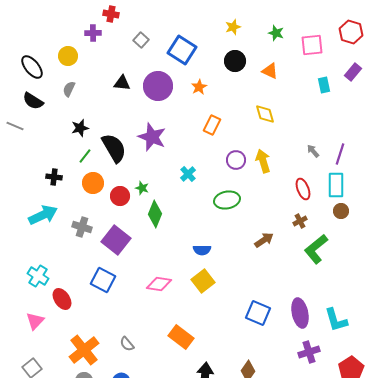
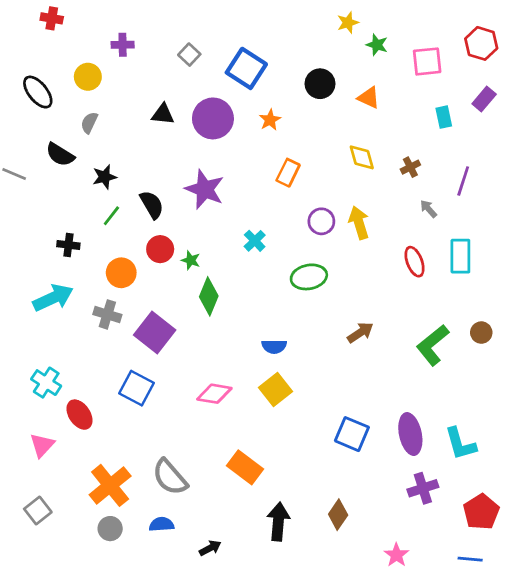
red cross: (111, 14) -> (52, 18), moved
yellow star: (233, 27) -> (348, 23), moved
black semicircle: (33, 101) -> (60, 155), moved
black semicircle: (114, 148) -> (152, 205), size x0.7
purple line: (340, 154) -> (463, 181), moved
orange circle: (93, 183) -> (121, 273), moved
red circle: (120, 196) -> (160, 249), moved
brown circle: (341, 211) -> (481, 333), moved
brown cross: (300, 221) -> (410, 167), moved
gray semicircle: (127, 344) -> (170, 477), size x1.8

